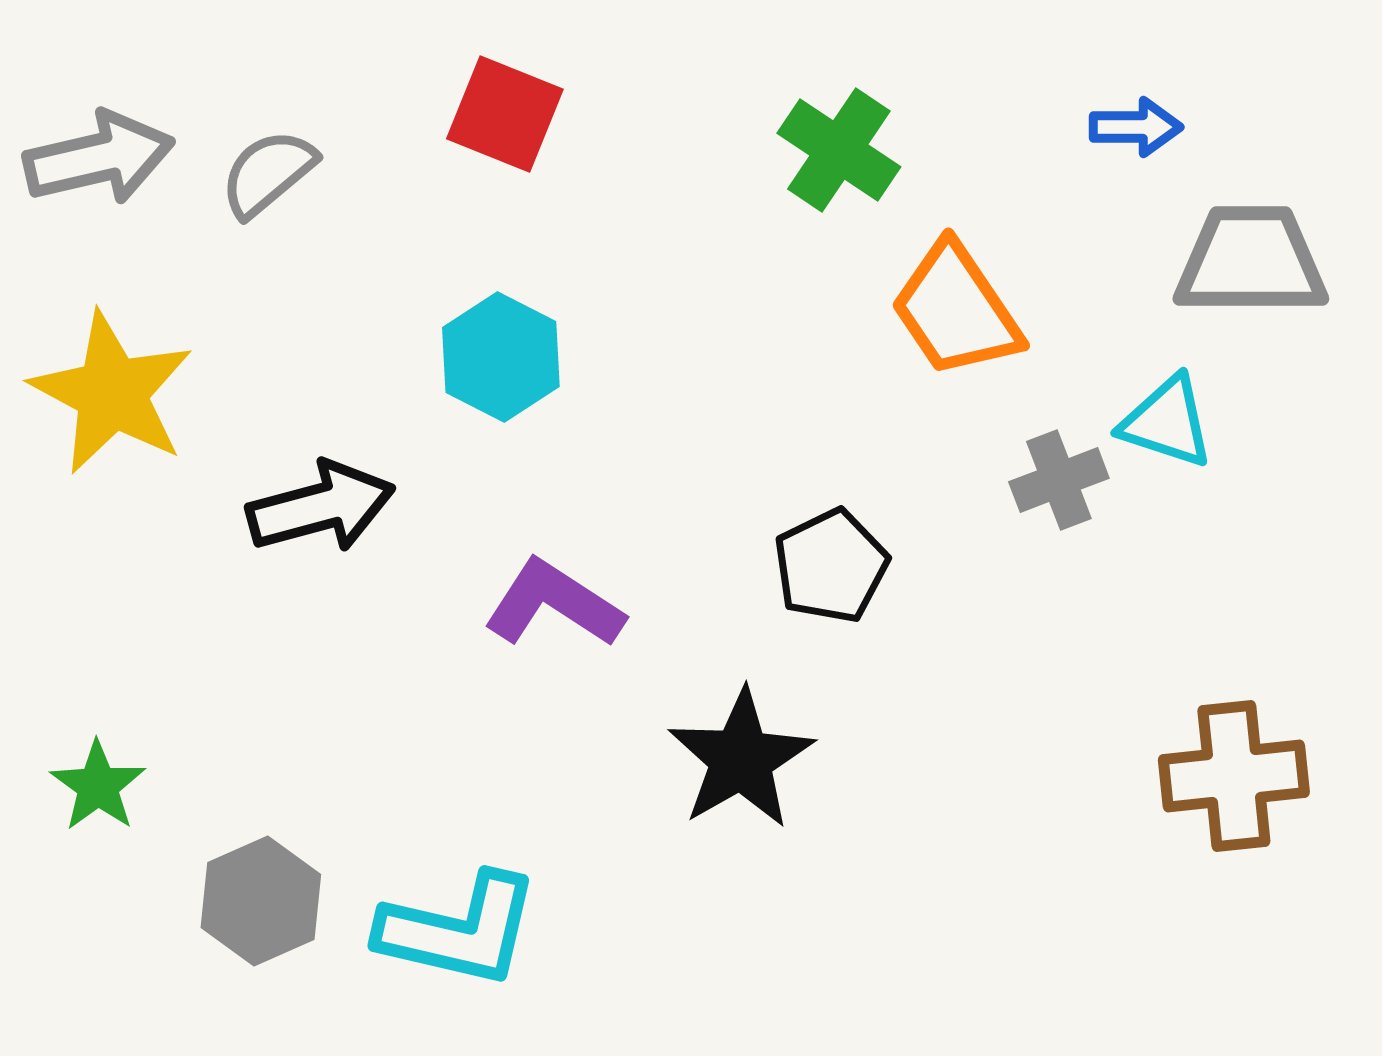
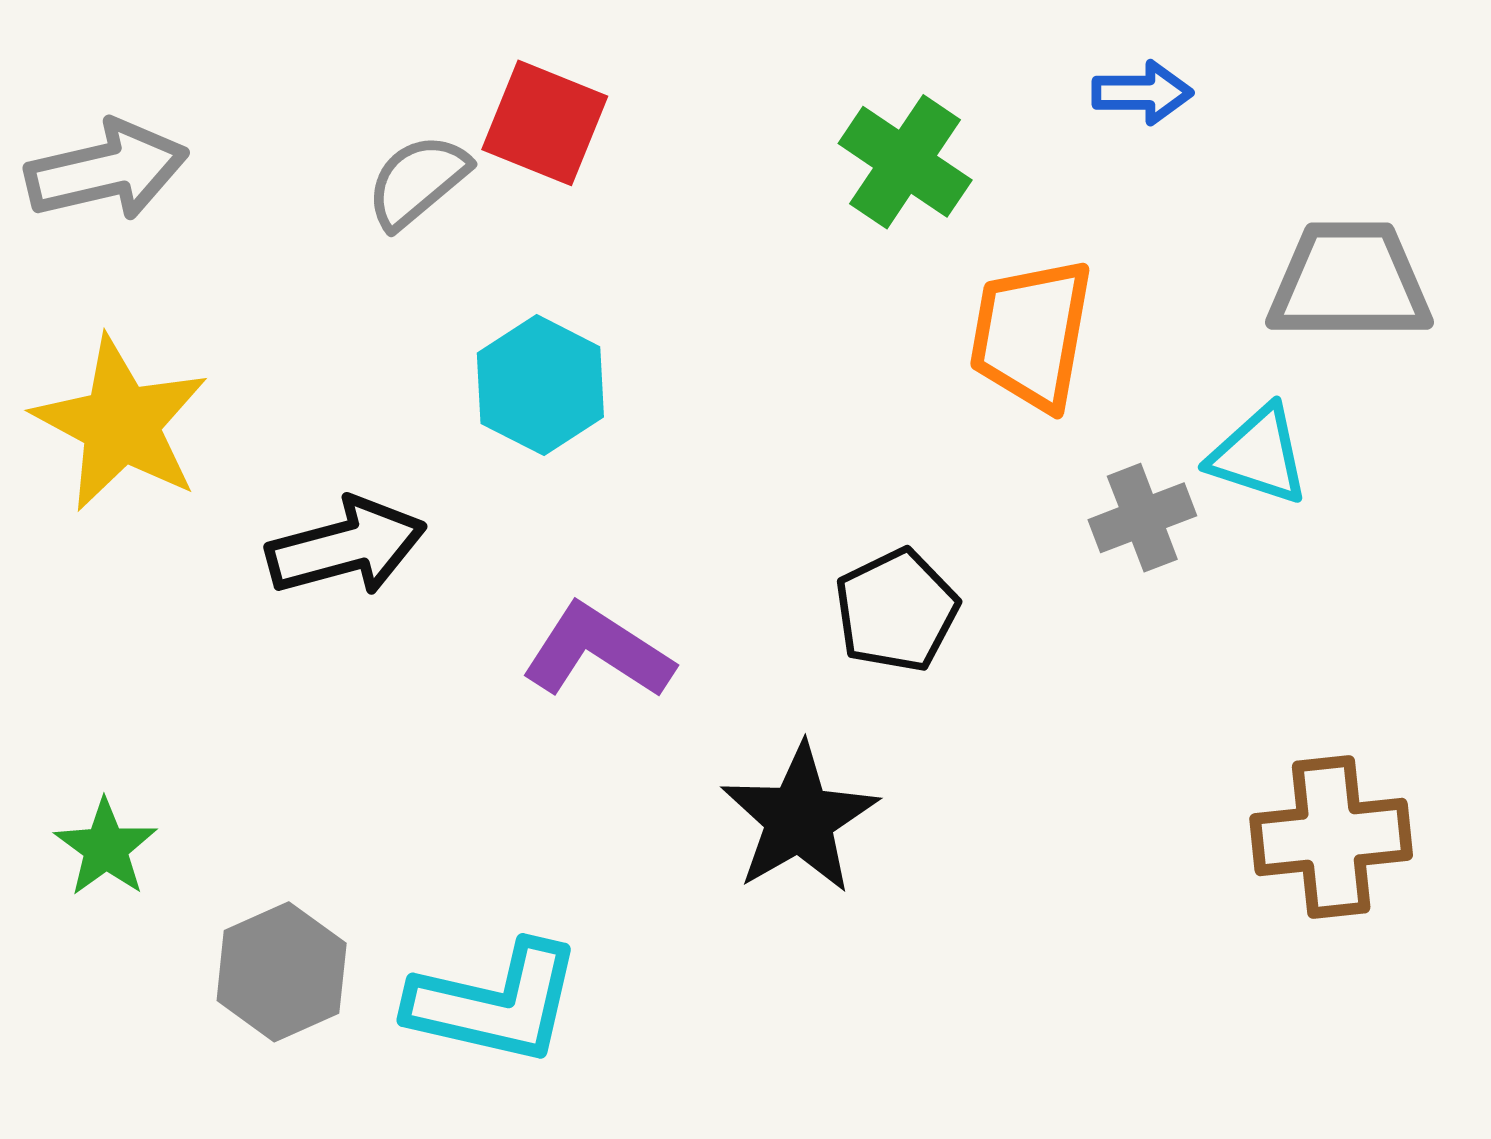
blue arrow: (1136, 127) -> (1142, 93), moved
gray semicircle: (268, 173) -> (417, 181), moved
orange trapezoid: (956, 310) -> (1031, 334), turned 44

